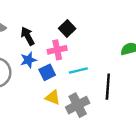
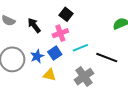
blue star: (28, 60) -> (37, 56), moved
black line: (108, 87) -> (107, 58), turned -65
yellow triangle: (53, 97) -> (49, 75), moved

